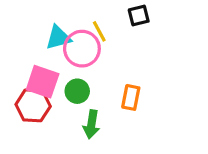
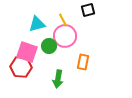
pink circle: (82, 49) -> (65, 36), moved
green circle: (77, 91) -> (49, 46), moved

